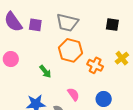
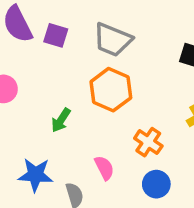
orange cross: (95, 65) -> (148, 142), moved
green arrow: (45, 72) -> (61, 120), turned 64

